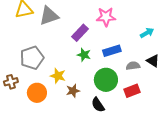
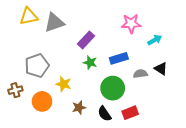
pink star: (106, 17) -> (131, 24), moved
brown star: (73, 91) -> (79, 108), moved
red rectangle: (132, 91) -> (130, 113), moved

